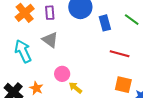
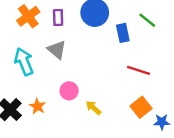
green line: (132, 20) -> (147, 20), moved
orange square: (123, 85) -> (141, 107), turned 36
yellow arrow: (75, 88) -> (93, 108), moved

